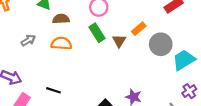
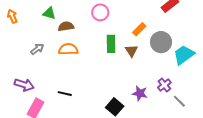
green rectangle: (97, 33) -> (111, 44), moved, turned 36
brown triangle: (119, 41) -> (131, 51), moved
purple cross: (189, 91) -> (164, 85), moved

